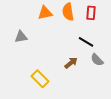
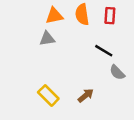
gray triangle: (21, 37) -> (47, 39), moved
brown arrow: (71, 63) -> (86, 95), moved

